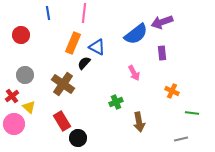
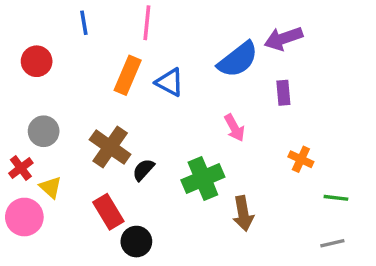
black semicircle: (84, 63) -> (143, 170), moved
green cross: (116, 102) -> (203, 179), size x1.6
gray line: (181, 139) -> (332, 243), moved

